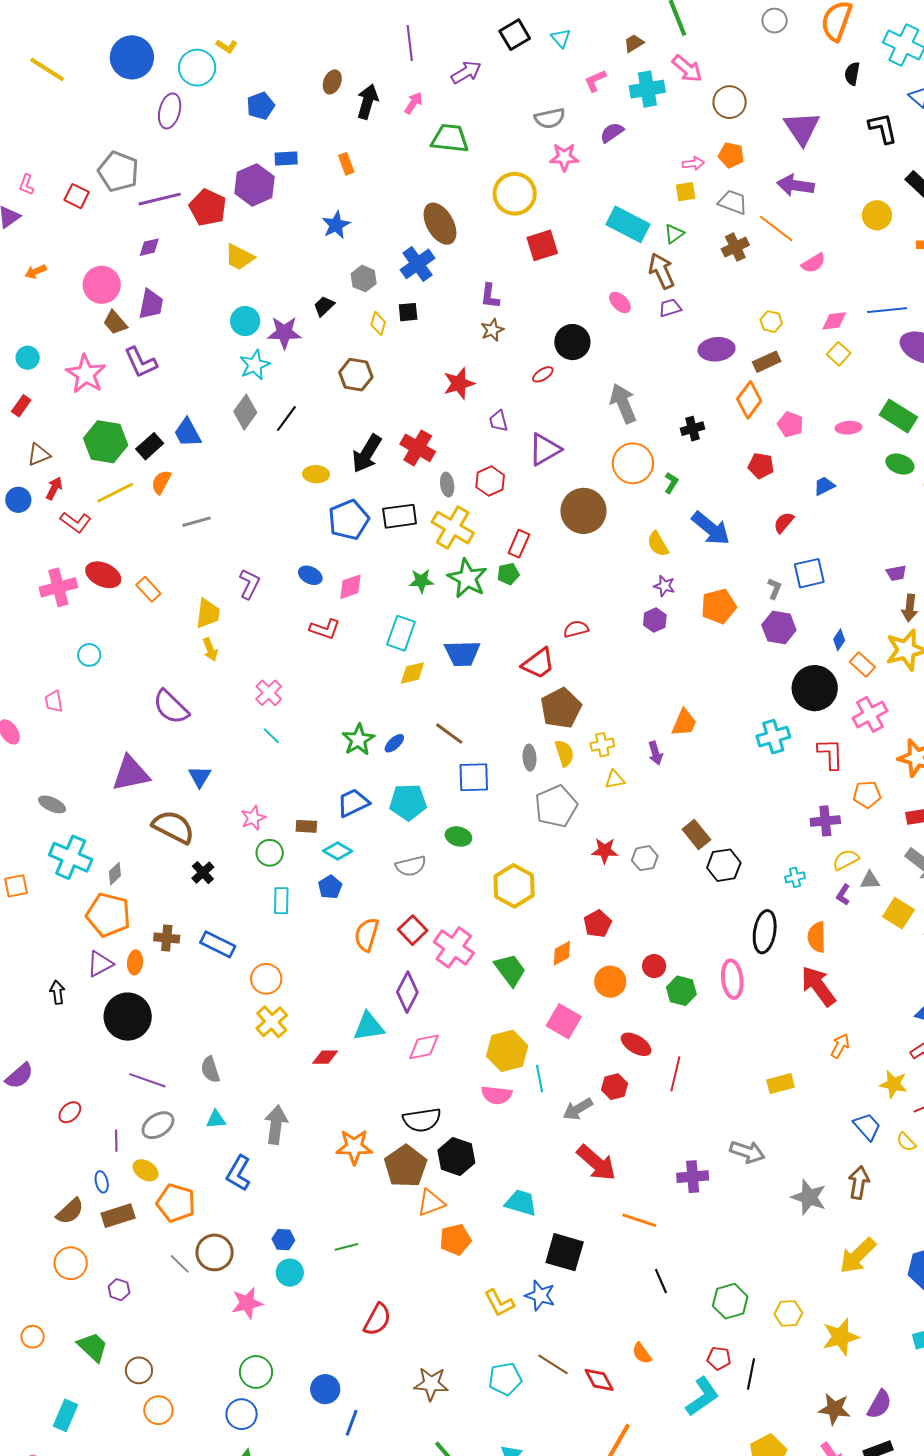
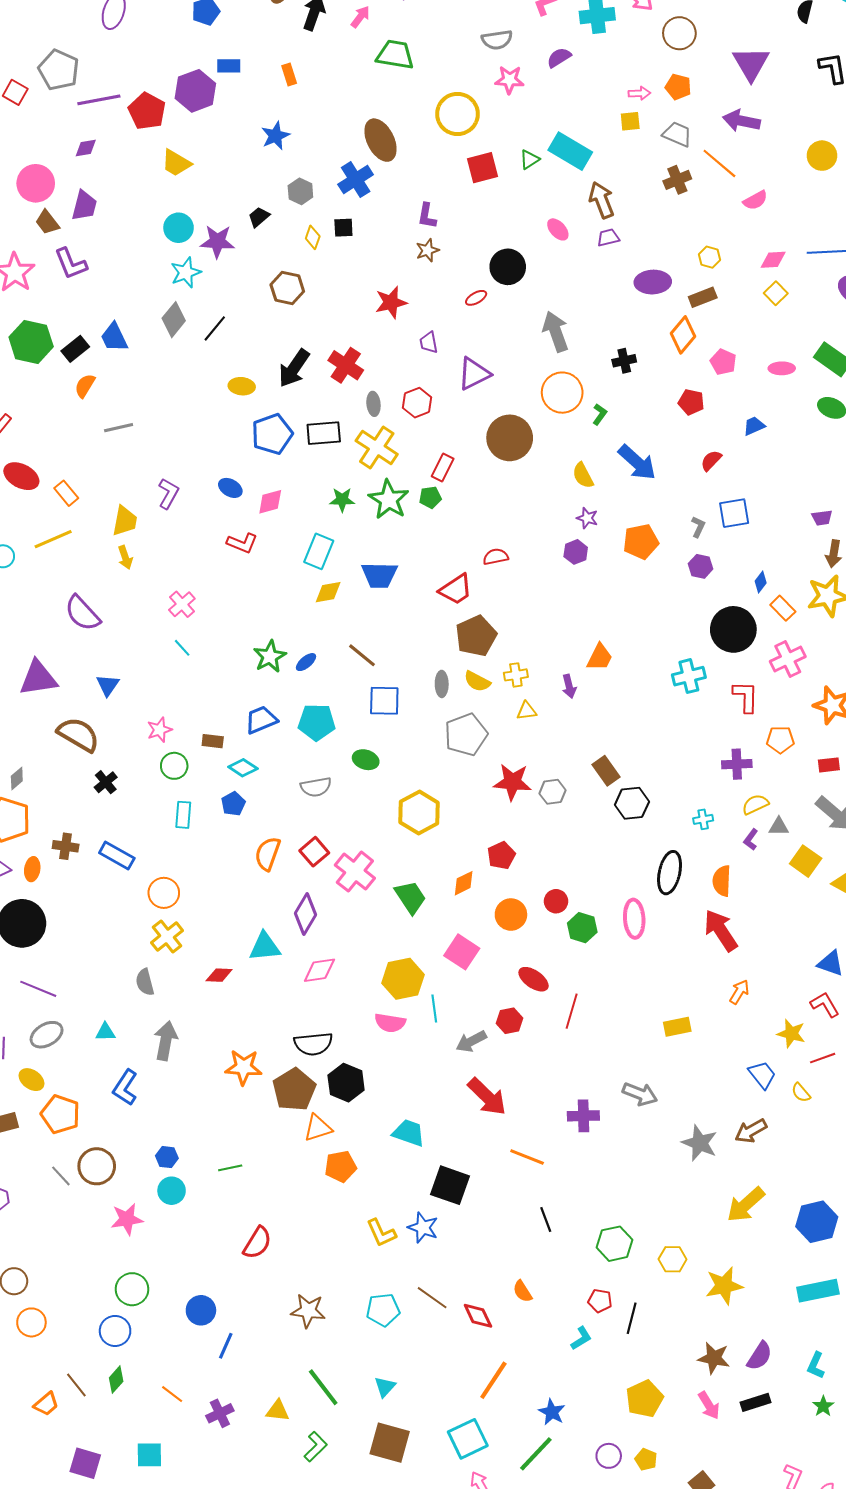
green triangle: (674, 234) -> (529, 159), moved
yellow line: (115, 493) -> (53, 539), moved
purple hexagon: (779, 628) -> (701, 566), size x0.7
yellow semicircle: (564, 753) -> (477, 681), turned 132
red star: (605, 851) -> (512, 782), size x1.4
gray semicircle: (210, 1070) -> (145, 982), moved
brown arrow: (859, 1183) -> (751, 1131), turned -132
cyan L-shape: (702, 1397) -> (581, 1338), size x0.6

